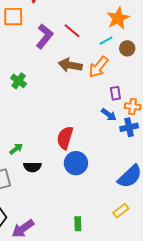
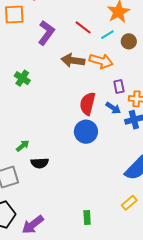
red line: (72, 31) -> (83, 27), moved
orange arrow: (99, 67) -> (101, 61), turned -110
red semicircle: (65, 138) -> (88, 104), moved
blue circle: (76, 163) -> (86, 132), moved

